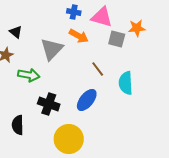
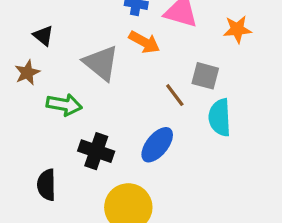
gray square: (117, 39) -> (205, 76), moved
gray triangle: (52, 49) -> (101, 63), turned -35

